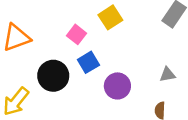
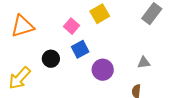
black circle: (53, 76) -> (51, 59), size x0.7

